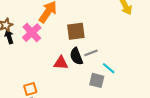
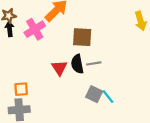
red triangle: (61, 63) -> (59, 68), turned 42
cyan line: (109, 68) -> (108, 97), moved

